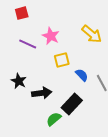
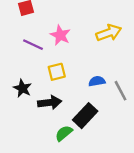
yellow arrow: (92, 34) -> (109, 33), turned -60
yellow square: (62, 60) -> (57, 72), moved
blue semicircle: (82, 75) -> (97, 81), turned -56

